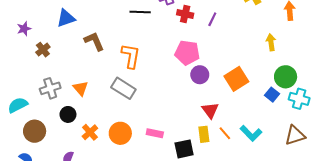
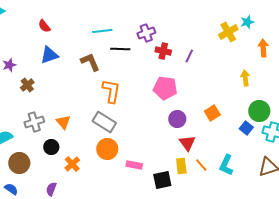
brown L-shape: (94, 41) -> (90, 62), moved
purple circle: (200, 75) -> (177, 119), moved
orange square: (236, 79) -> (212, 113), size x0.7
orange circle: (120, 133) -> (107, 149), moved
cyan L-shape: (251, 133) -> (226, 165), turned 70

